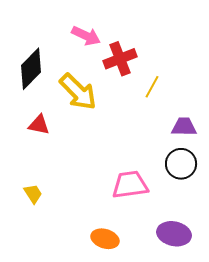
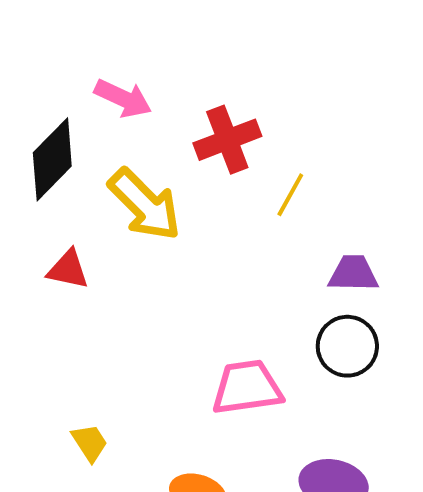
pink arrow: (86, 36) -> (123, 98), moved
yellow trapezoid: (33, 194) -> (90, 443), moved

